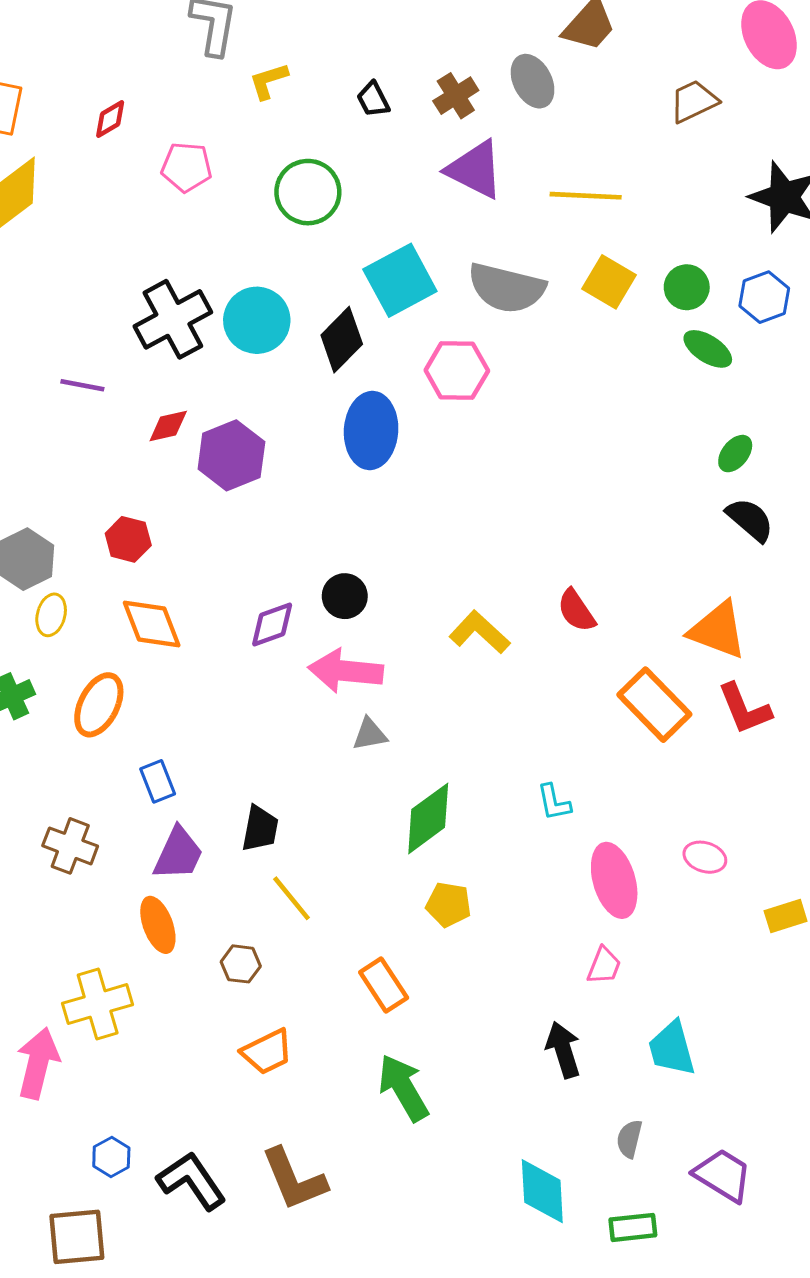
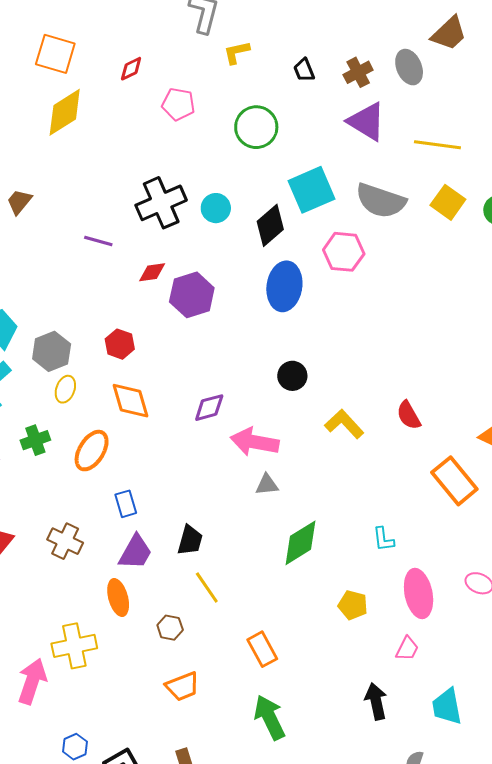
cyan circle: (257, 320) -> (216, 208), size x0.7
black circle: (345, 596) -> (292, 376), moved
yellow pentagon: (449, 904) -> (353, 605), moved

